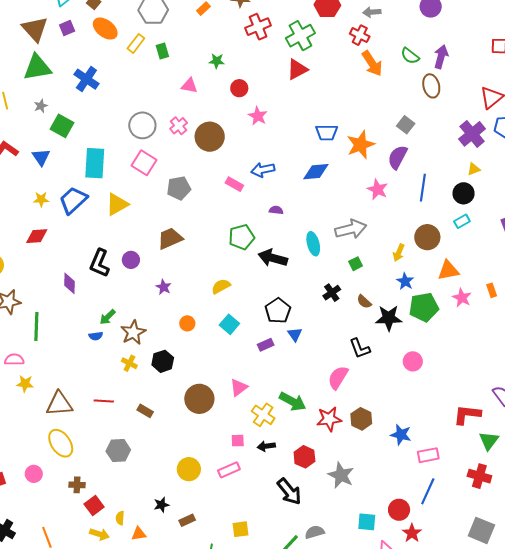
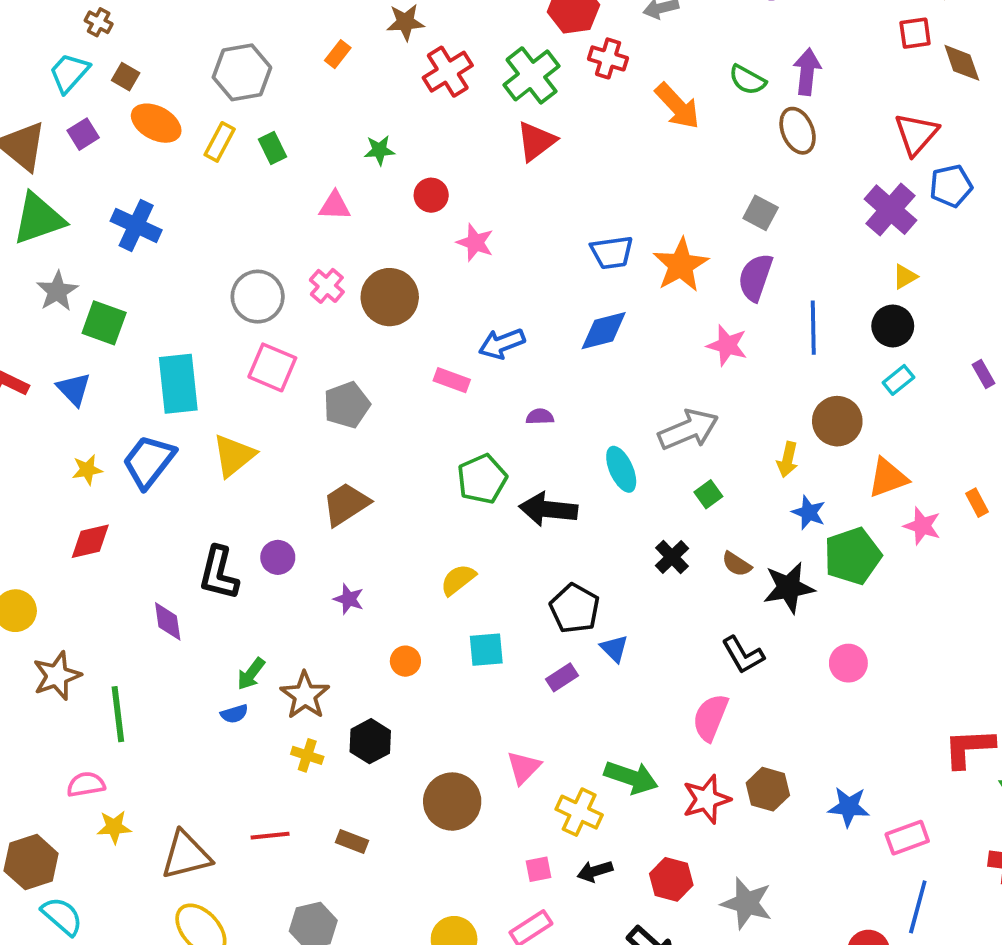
red cross: (360, 35) -> (608, 58), moved
gray star: (41, 106) -> (57, 291), size x1.5
cyan square: (229, 324) -> (486, 650), turned -36

